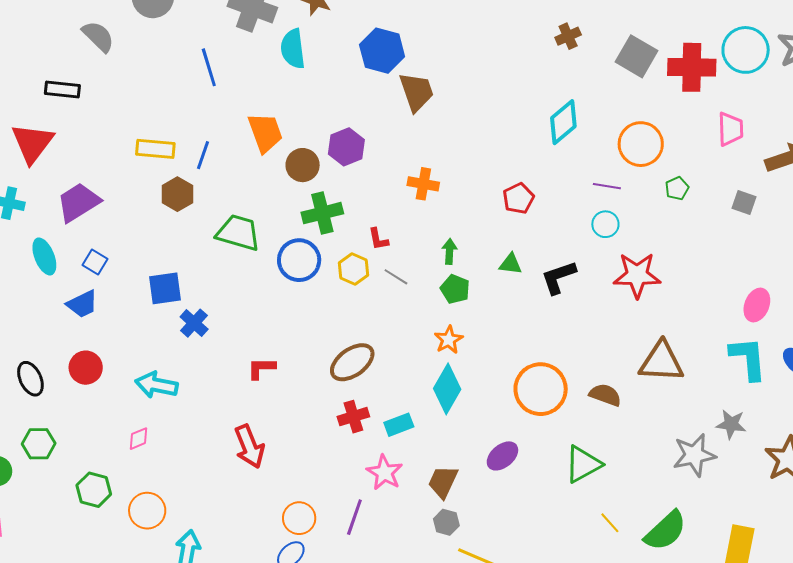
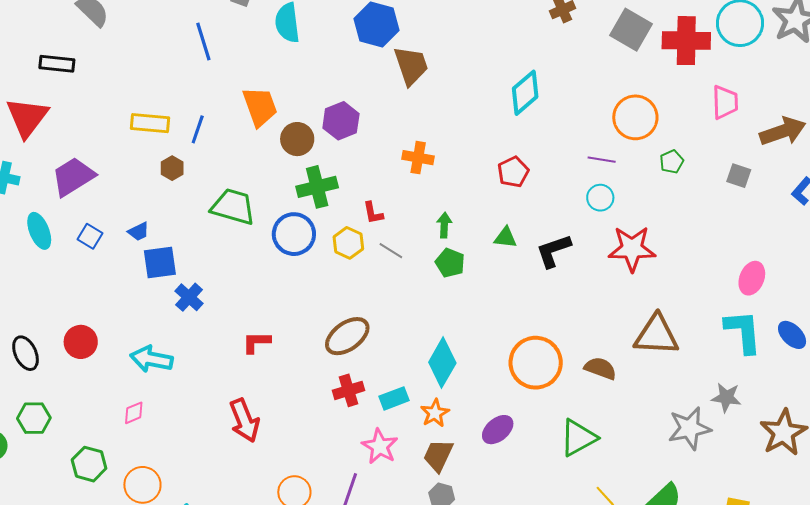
cyan diamond: (563, 122) -> (525, 93), moved
brown hexagon: (177, 194) -> (172, 168), size x0.7
blue trapezoid: (82, 304) -> (139, 232), moved, size x0.7
orange star: (449, 340) -> (435, 413), moved

